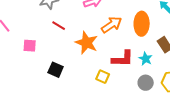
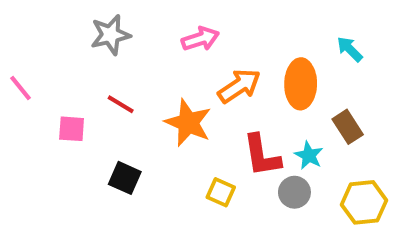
red line: (59, 26) -> (121, 104), moved
red L-shape: (123, 59) -> (262, 155), turned 80
gray circle: (146, 83) -> (294, 192), moved

